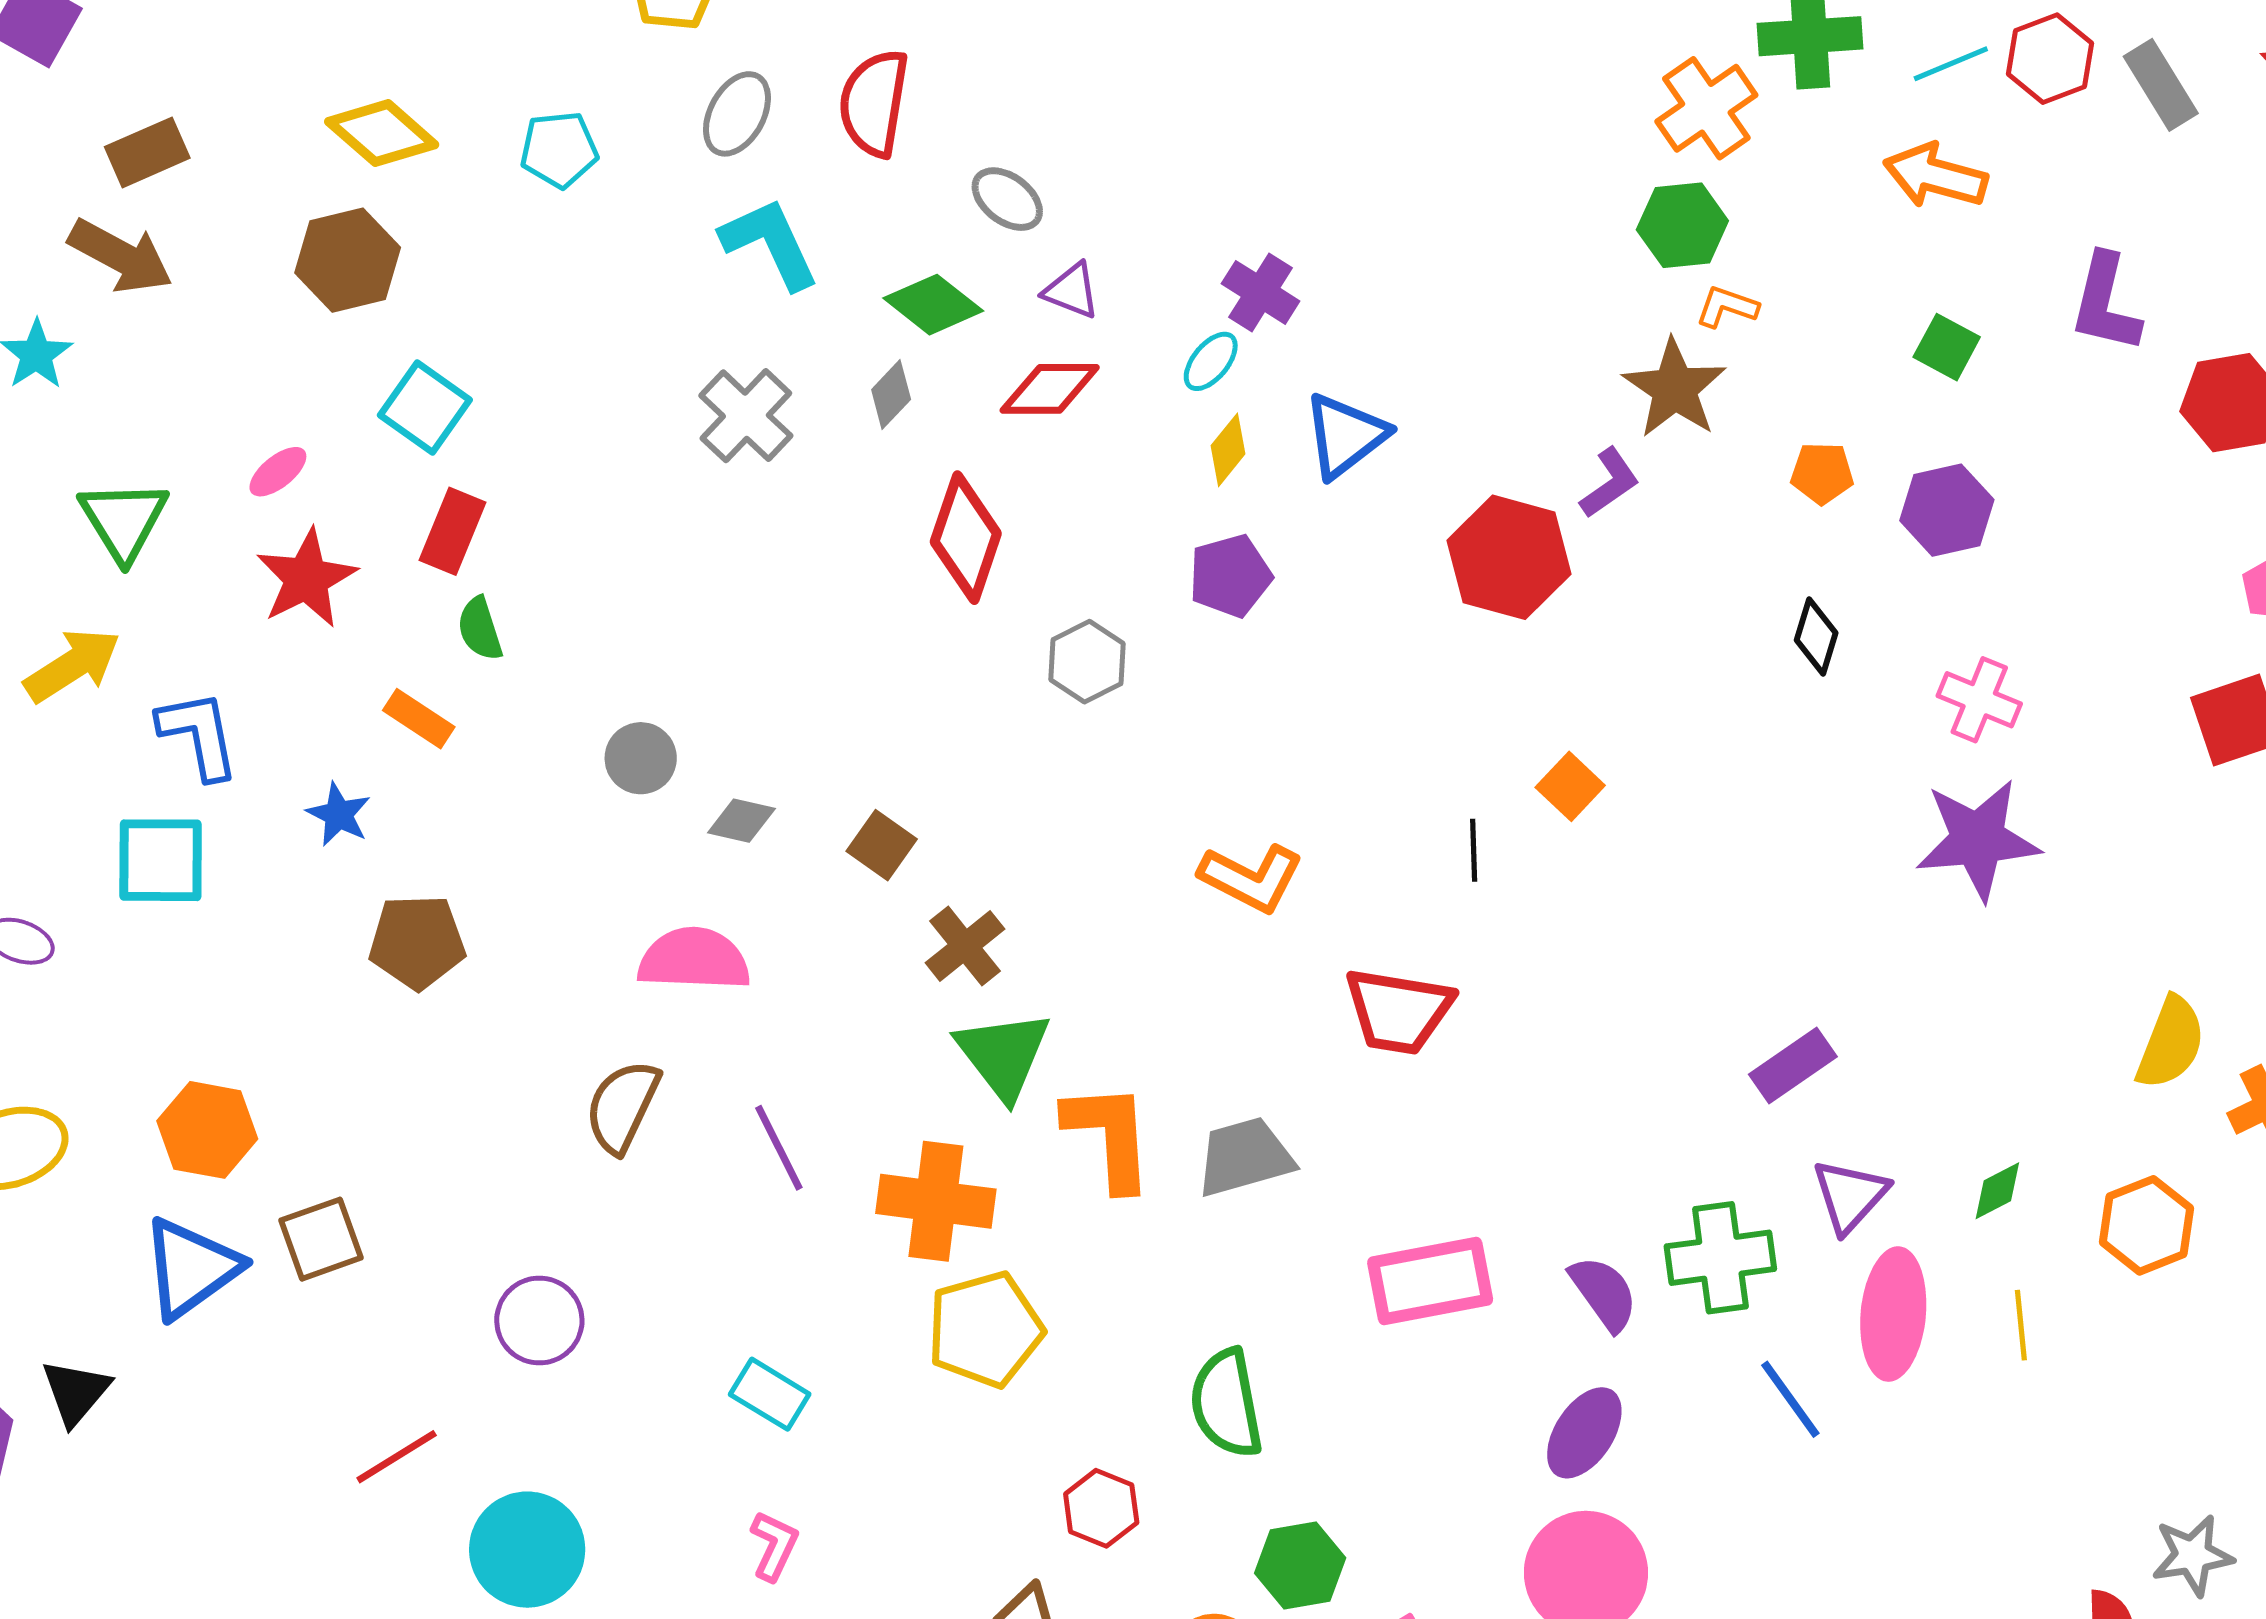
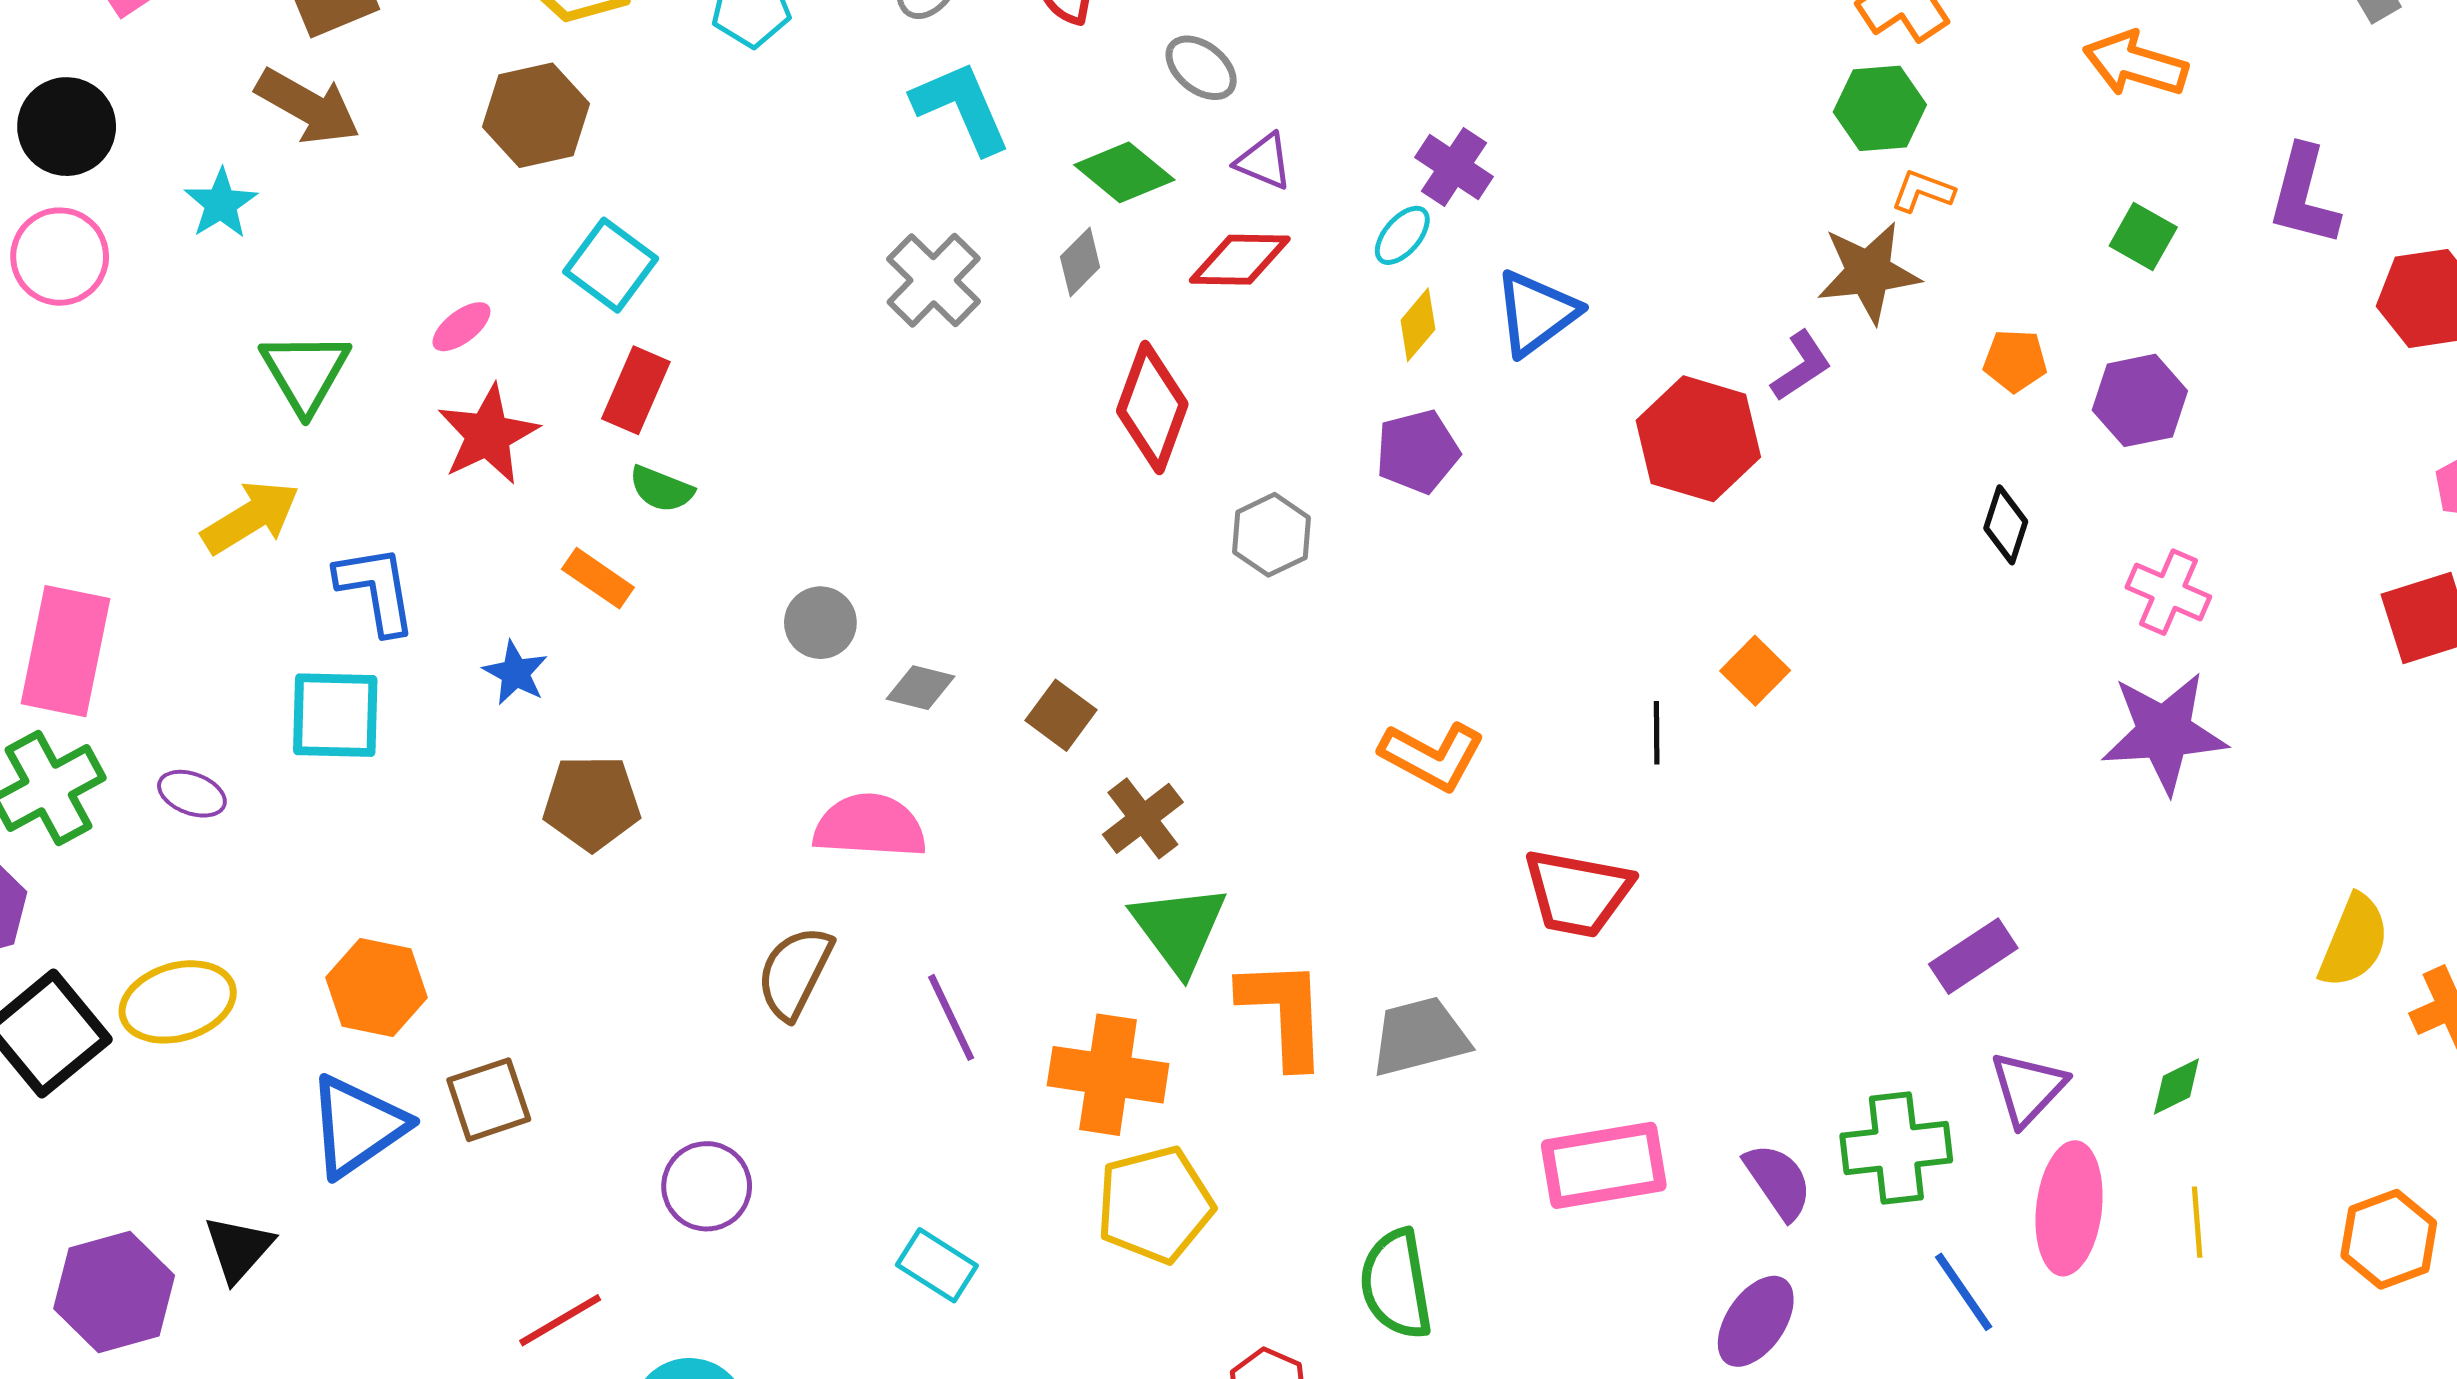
brown star: (1675, 388) -> (1868, 272), turned 30
green semicircle: (480, 629) -> (661, 489), turned -52
orange hexagon: (2147, 1225) -> (2389, 1239), moved

